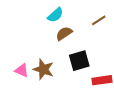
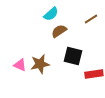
black square: (79, 61) -> (73, 56), turned 30
brown star: (43, 69) -> (40, 64), turned -30

